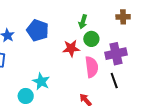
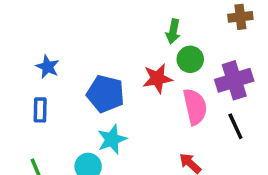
blue pentagon: (38, 30) -> (106, 94), moved
cyan star: (41, 81) -> (112, 139), turned 30

